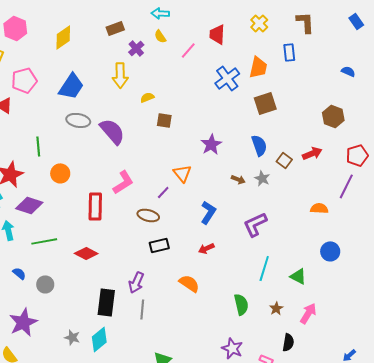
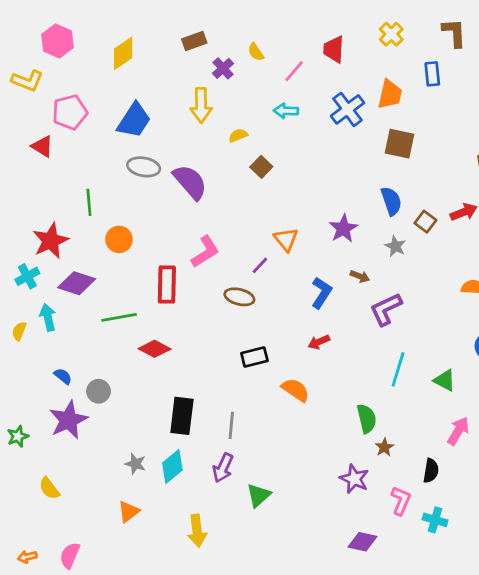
cyan arrow: (160, 13) -> (286, 111), moved
brown square: (265, 103) -> (399, 144), turned 30
brown square: (164, 120) -> (261, 167), turned 35
purple star: (211, 144) -> (343, 228), moved
brown arrow: (238, 179) -> (360, 276), moved
green line: (44, 241) -> (119, 317), moved
black rectangle: (159, 245) -> (254, 357), moved
purple arrow: (136, 282) -> (223, 468), moved
brown star: (276, 308) -> (384, 447), moved
purple star: (23, 322) -> (68, 420), moved

